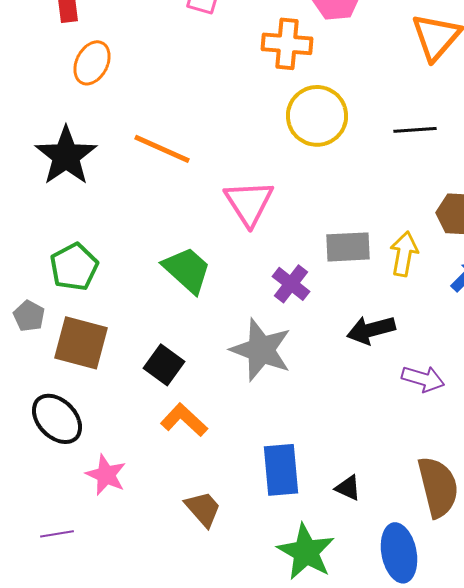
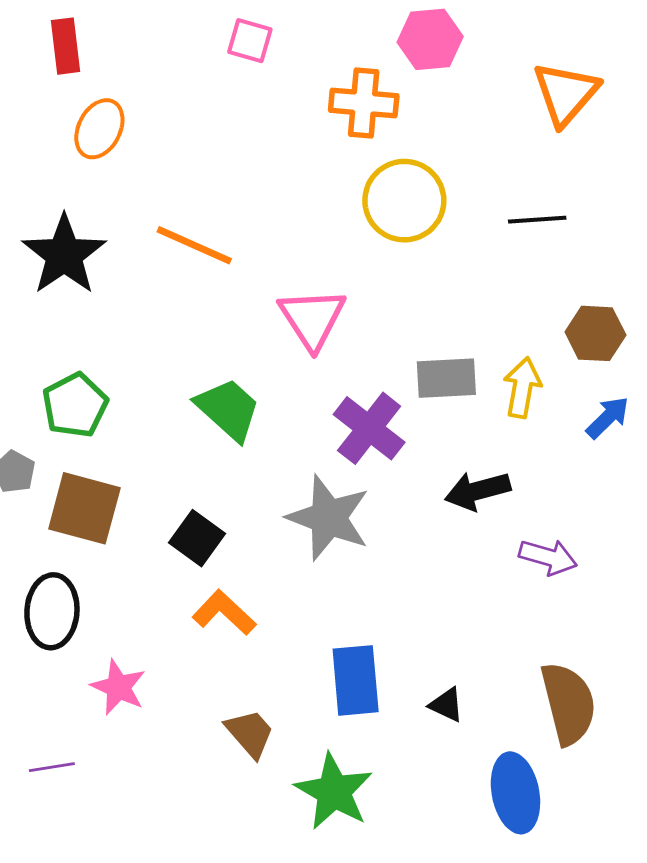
purple cross: (291, 284) -> (369, 428), size x1.4
black ellipse: (57, 419) -> (52, 611), turned 48
green star: (306, 552) -> (334, 792), moved

